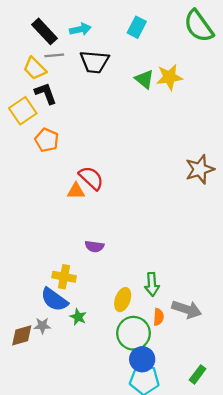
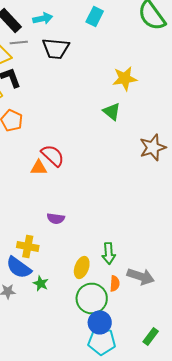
yellow star: (169, 77) -> (125, 78), moved
green triangle: (144, 79) -> (112, 112), moved

